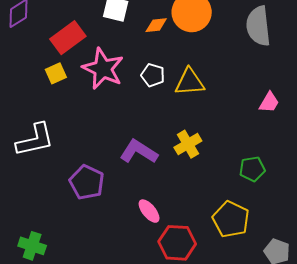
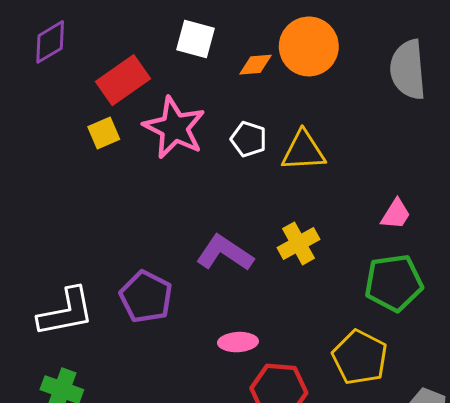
pink trapezoid: (269, 102) -> (396, 214), moved
white L-shape: (35, 140) -> (66, 312), moved
green pentagon: (252, 169) -> (394, 283), size x1.5
pink ellipse: (149, 211) -> (238, 342), turned -55

